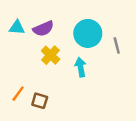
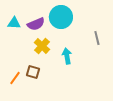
cyan circle: (88, 33) -> (61, 17), moved
brown square: (40, 101) -> (33, 72), moved

